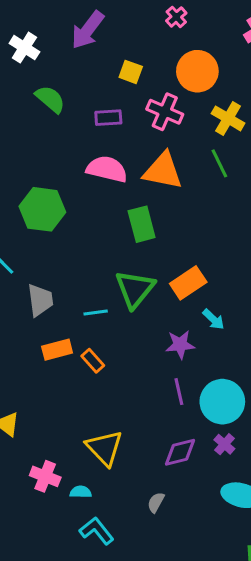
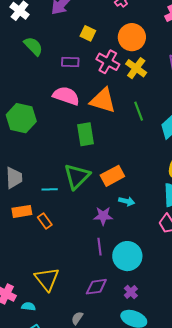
yellow cross: (228, 118) -> (136, 68), moved
green line: (219, 163) -> (139, 111), moved
cyan arrow: (213, 319) -> (127, 201), turned -35
purple cross: (224, 444) -> (131, 292), moved

